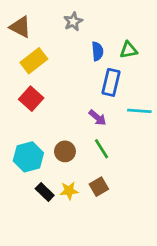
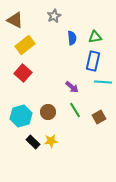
blue rectangle: (111, 82) -> (93, 61), moved
brown square: (99, 187) -> (99, 117), moved

